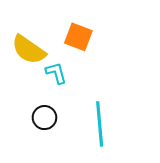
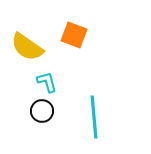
cyan L-shape: (56, 73) -> (47, 82), moved

